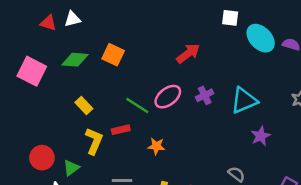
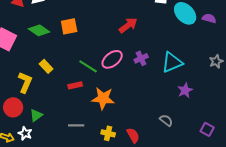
orange square: (113, 55) -> (69, 26), turned -36
green diamond: (75, 60) -> (39, 30), turned 30
yellow L-shape: (94, 141) -> (25, 82), moved
orange star: (156, 146) -> (103, 98), size x1.6

